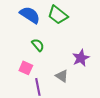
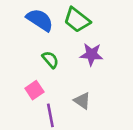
purple star: (81, 58) -> (91, 54), moved, turned 30
pink square: (26, 68) -> (34, 90), turned 32

